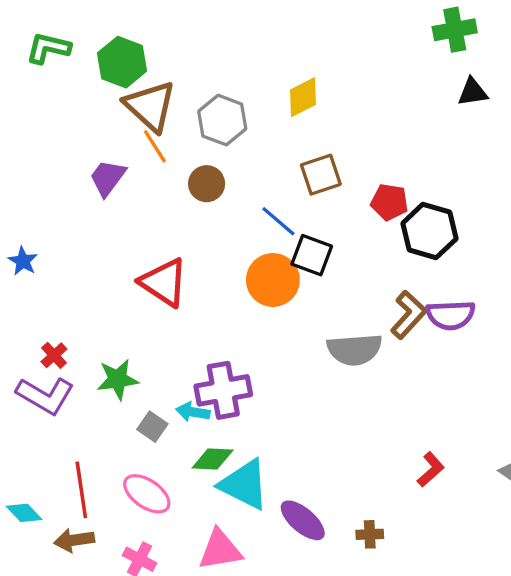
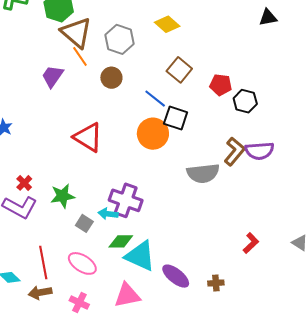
yellow diamond: (303, 97) -> (167, 24), turned 70
brown square: (321, 175) -> (179, 70), turned -30
black hexagon: (429, 231) -> (245, 101), size x0.7
purple cross: (223, 390) -> (126, 200), turned 32

